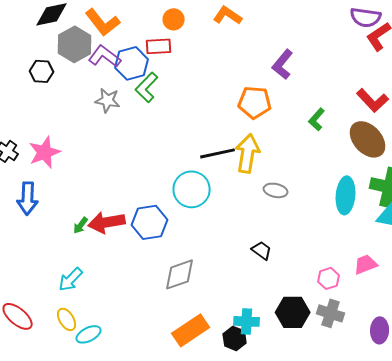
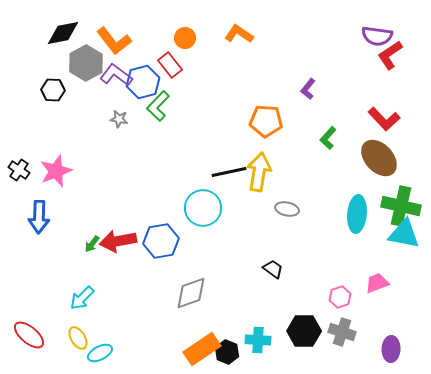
red rectangle: (159, 46) -> (170, 65), turned 55
purple L-shape: (283, 64) -> (308, 89), moved, size x0.7
gray star: (108, 100) -> (119, 119), size x0.7
black hexagon: (235, 338) -> (227, 352), moved

